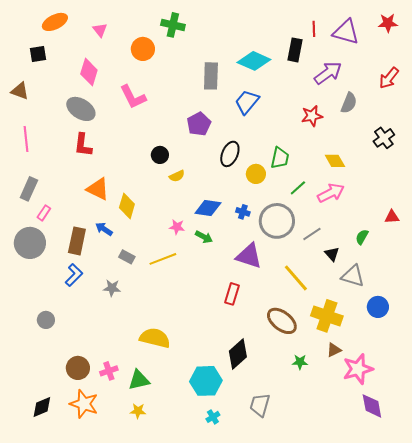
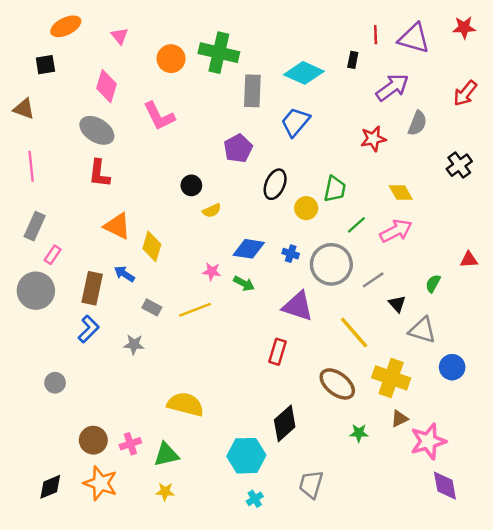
green cross: (173, 25) -> (219, 53), moved, size x1.4
black rectangle: (295, 50) -> (353, 60), size x0.6

